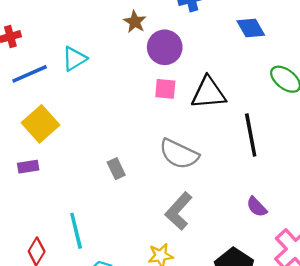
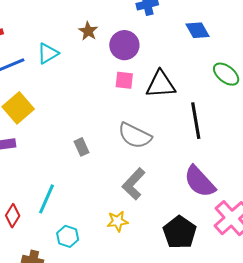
brown star: (135, 22) -> (88, 31), moved
purple semicircle: (257, 207) -> (200, 182), size x1.8
cyan line: (76, 231) -> (47, 199), turned 36

